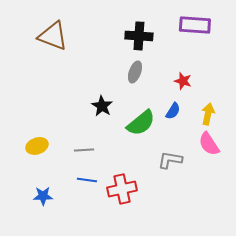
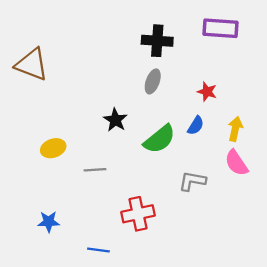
brown triangle: (53, 36) -> (32, 64), moved
yellow ellipse: (37, 146) -> (53, 148), moved
blue line: (87, 180) -> (98, 250), moved

